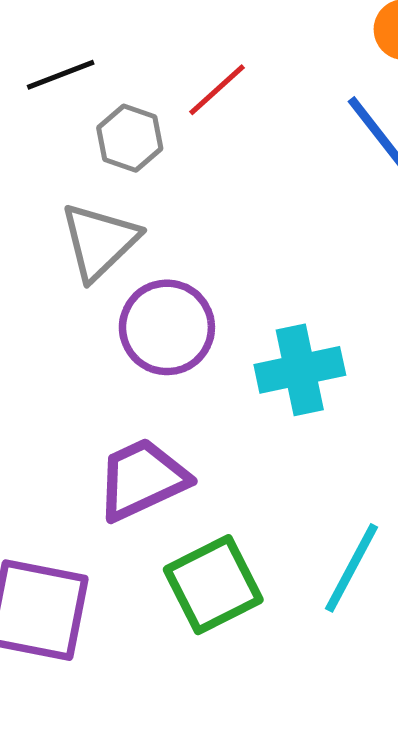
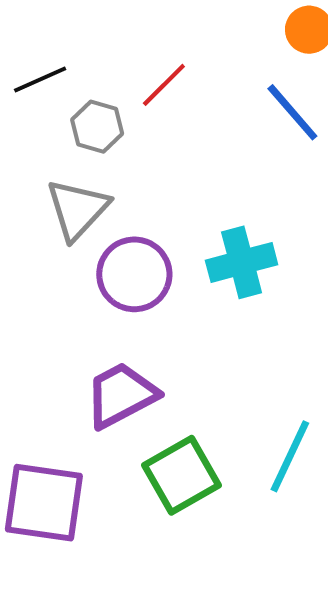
cyan cross: (300, 370) -> (242, 262), moved

